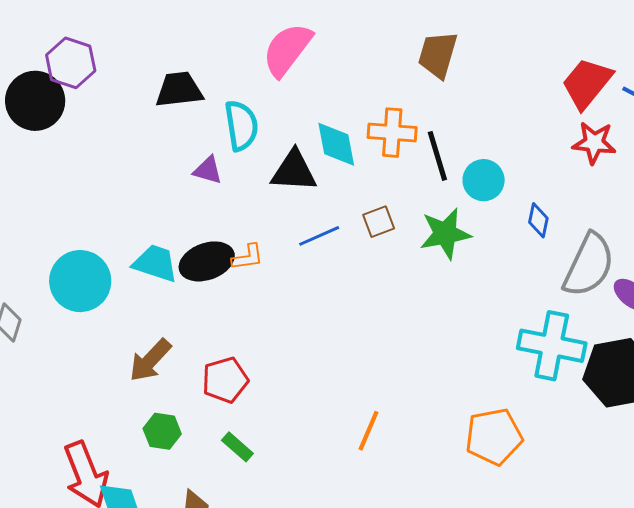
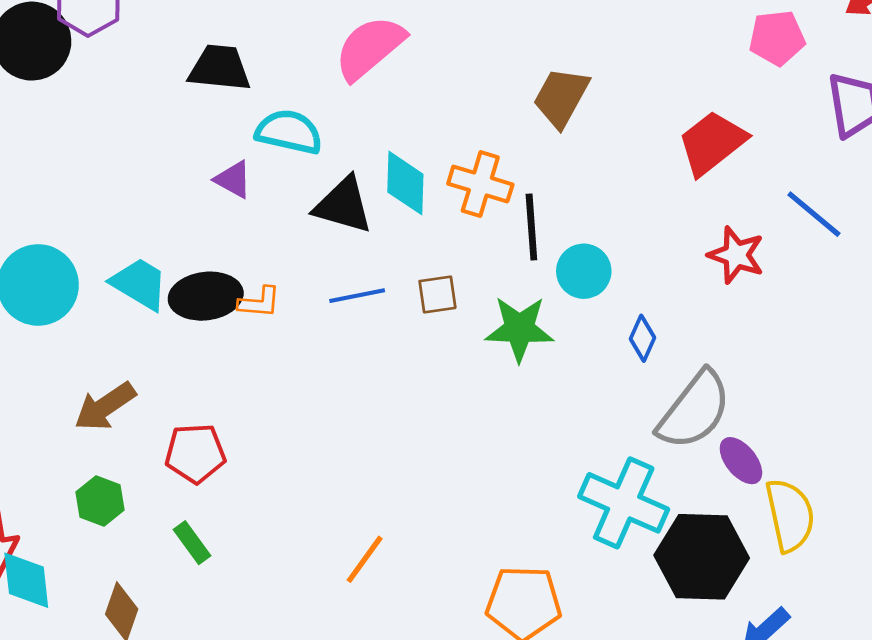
red trapezoid: (587, 83) -> (712, 143), moved
cyan semicircle: (241, 126) -> (289, 132), turned -81

